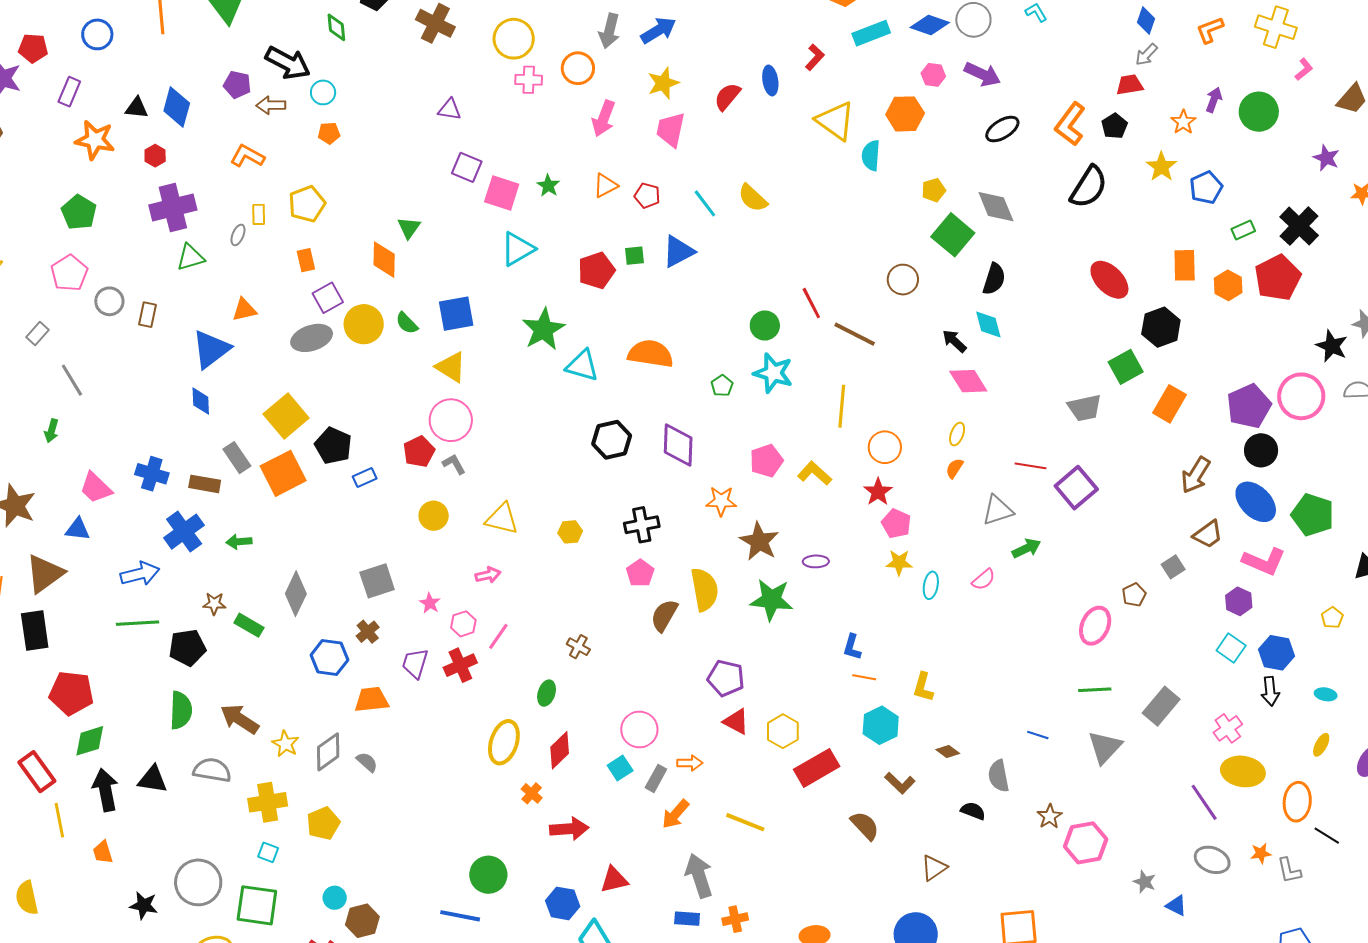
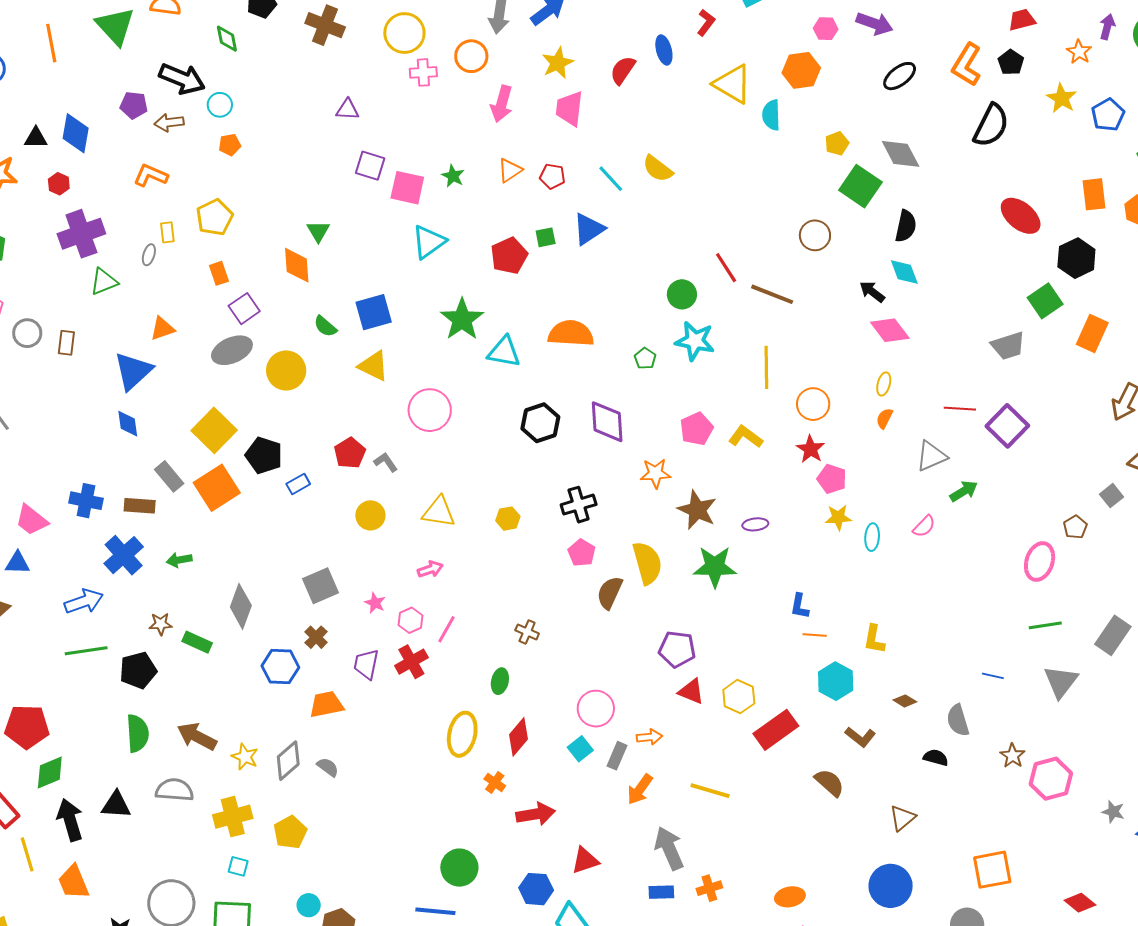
yellow circle: (364, 324) -> (286, 370), moved
pink circle: (451, 420) -> (430, 410), moved
orange trapezoid: (103, 852) -> (73, 882), size x1.5

